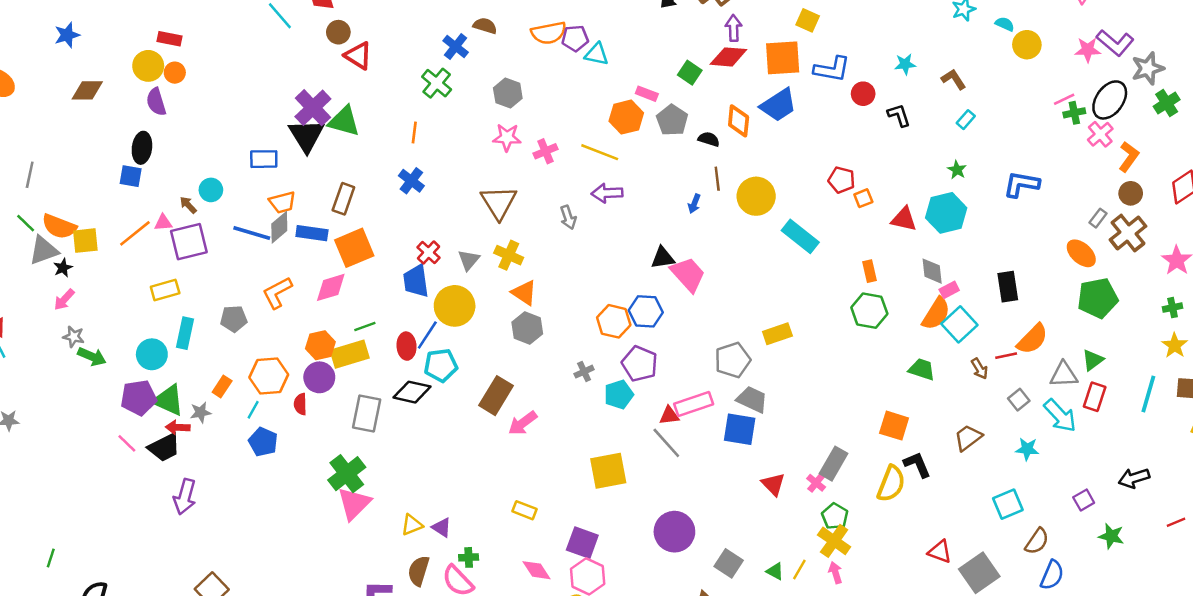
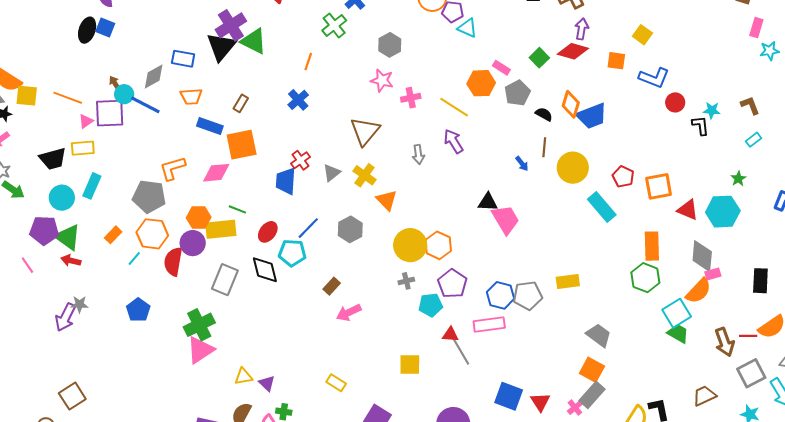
orange square: (783, 58) -> (616, 61), size x0.6
cyan star: (905, 64) -> (712, 110), moved
blue trapezoid: (778, 105) -> (592, 116), moved
blue square: (131, 176) -> (105, 28), moved
red pentagon: (841, 180) -> (623, 177), moved
cyan circle: (211, 190) -> (124, 94), moved
purple arrow: (607, 193) -> (453, 141), turned 50
orange square: (863, 198) -> (659, 186), size x1.8
brown rectangle: (343, 199) -> (241, 103), size x0.7
blue arrow: (694, 204) -> (522, 164), turned -70
pink triangle: (163, 223) -> (86, 121), moved, turned -42
gray diamond: (279, 227) -> (154, 76), moved
orange line: (135, 233) -> (68, 98), turned 48
blue line: (252, 233) -> (145, 105), moved
orange rectangle: (870, 271) -> (652, 246), size x1.6
gray diamond: (932, 271) -> (702, 256), size x1.4
orange triangle: (524, 293) -> (387, 200), moved
yellow circle: (455, 306) -> (410, 245), moved
blue hexagon: (646, 311) -> (501, 295), moved
gray pentagon: (234, 319) -> (149, 196), moved, size x1.5
cyan square: (959, 324) -> (677, 313), moved
green line: (365, 326) -> (237, 209), turned 30
gray hexagon: (527, 328) -> (350, 229), moved
blue line: (427, 335) -> (308, 228), moved
red ellipse: (407, 346) -> (268, 232), turned 30
brown arrow: (979, 369) -> (725, 342), size x1.6
black diamond: (412, 392) -> (265, 270), turned 52
brown rectangle: (496, 396) -> (332, 286), size x0.6
gray trapezoid: (752, 399) -> (599, 335), moved
gray square: (1019, 400) -> (751, 373), size x1.6
red semicircle: (300, 404) -> (173, 262), size x1.6
gray star: (201, 412) -> (80, 304), moved
red triangle: (669, 416) -> (450, 335), moved
orange square: (894, 426) -> (592, 370), moved
blue square: (740, 429) -> (509, 396), moved
blue pentagon: (263, 442) -> (138, 310), moved
black trapezoid: (164, 447) -> (53, 159), moved
yellow square: (608, 471) -> (410, 364), size x0.7

